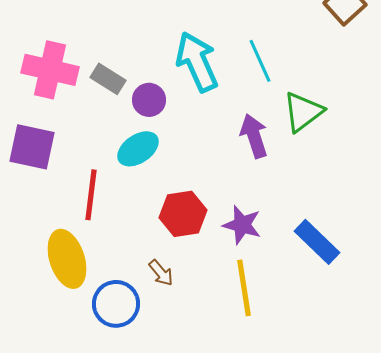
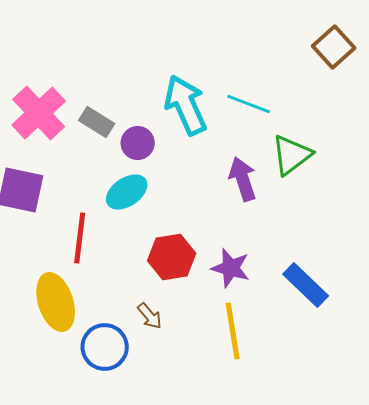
cyan line: (260, 61) -> (249, 104), turned -45
pink cross: (50, 70) -> (39, 113), turned 34

